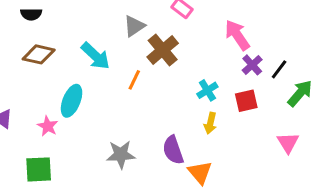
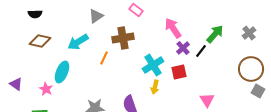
gray triangle: (134, 26) -> (96, 16), moved
brown cross: (163, 50) -> (123, 38), turned 30
cyan arrow: (95, 56) -> (78, 42), turned 105
cyan cross: (207, 90) -> (153, 65), size x1.5
green arrow: (300, 93) -> (215, 34), moved

